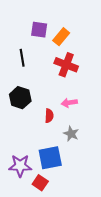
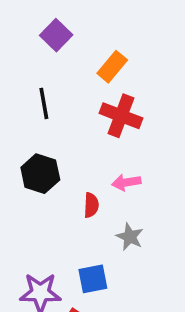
purple square: (39, 30) -> (56, 35), moved, turned 36
blue square: (50, 158) -> (93, 279), size x0.7

